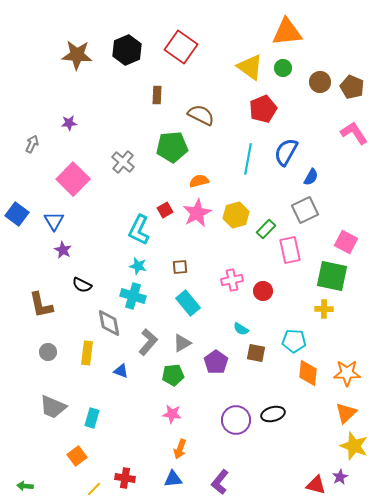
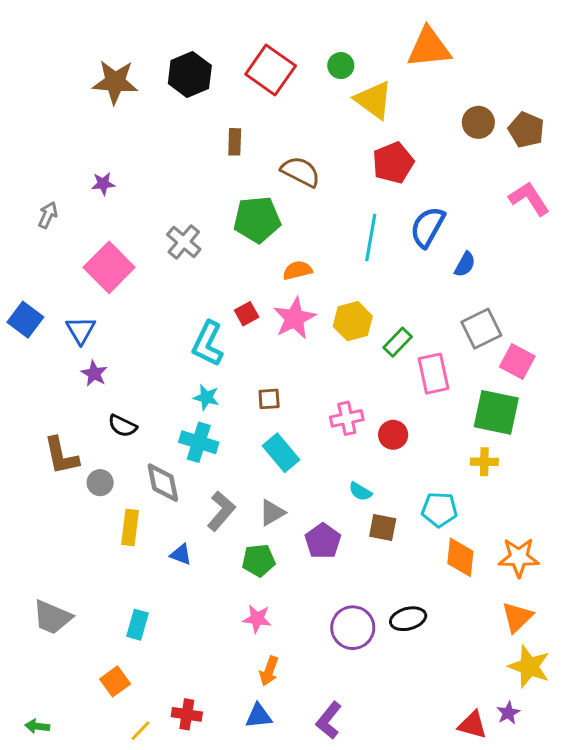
green circle: (283, 68) -> (341, 66), moved
gray square: (305, 210) -> (481, 329), moved
gray circle: (48, 352) -> (100, 483), moved
gray trapezoid: (53, 407) -> (52, 617), moved

